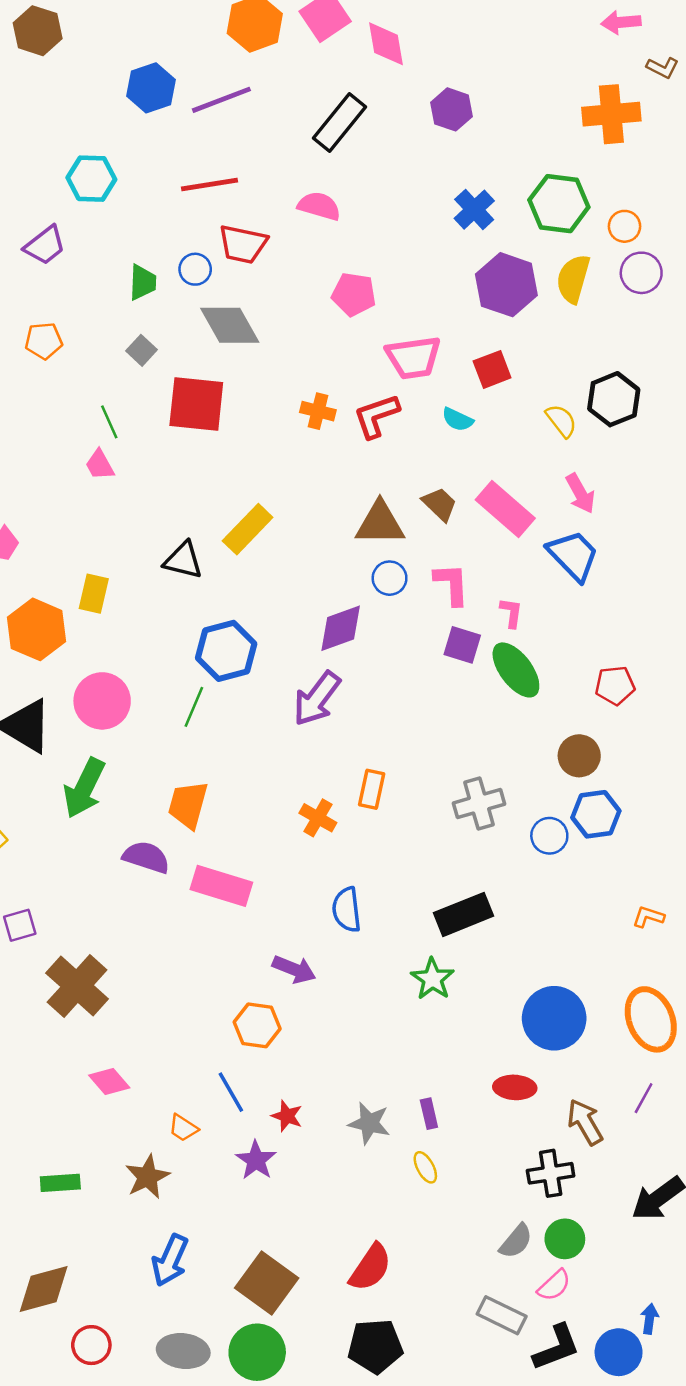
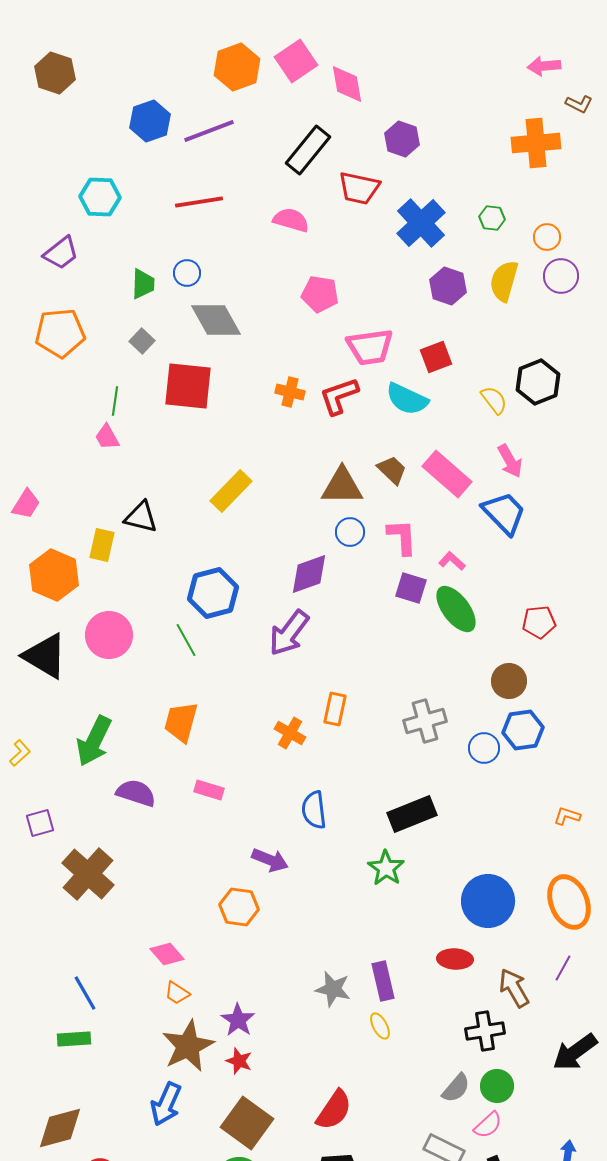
green hexagon: (559, 204) -> (492, 218), size x0.5
blue cross: (474, 210) -> (421, 223), size x1.4
red trapezoid: (243, 244) -> (359, 188), moved
purple hexagon: (506, 285) -> (448, 286), size x0.7
orange pentagon: (44, 341) -> (60, 333), size x1.6
cyan semicircle: (458, 419) -> (407, 399), size x1.6
green line: (109, 422) -> (115, 401), turned 32
black triangle: (183, 560) -> (141, 517), moved
pink L-shape: (511, 613) -> (452, 561), turned -56
green line: (194, 707) -> (186, 640), turned -52
green arrow: (84, 788) -> (94, 741), moved
purple semicircle: (146, 857) -> (136, 793), moved
pink rectangle: (221, 886) -> (209, 790), size x0.6
pink diamond: (109, 1081) -> (167, 954), moved
blue line: (231, 1092) -> (85, 993), moved
purple rectangle: (429, 1114) -> (383, 981), size x1.5
red star: (287, 1116) -> (239, 1061), moved
brown star: (147, 1177) -> (188, 1046), moved, size x1.4

